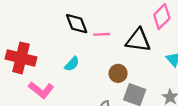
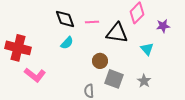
pink line: (101, 34) -> (92, 22), moved
cyan semicircle: (72, 64) -> (67, 43), moved

